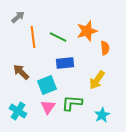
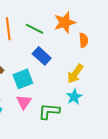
blue rectangle: (65, 63) -> (42, 56), turned 48
green L-shape: (72, 103) -> (49, 111), moved
cyan star: (102, 115) -> (74, 97), moved

